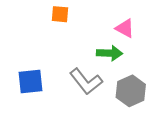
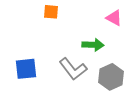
pink triangle: (125, 28) -> (114, 18), moved

